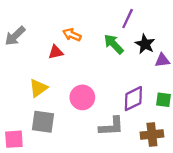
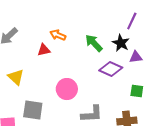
purple line: (128, 19) -> (132, 21), moved
yellow triangle: (38, 88) -> (16, 77), moved, turned -42
purple diamond: (133, 99) -> (111, 69), moved, turned 50

